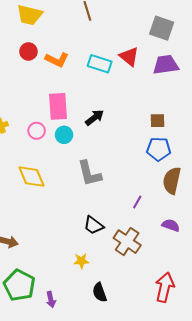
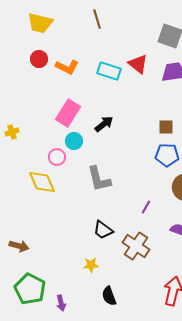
pink rectangle: (58, 106) -> (68, 113), turned 36
pink circle: (37, 131) -> (57, 157), moved

